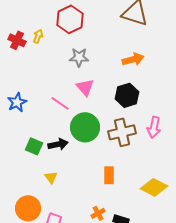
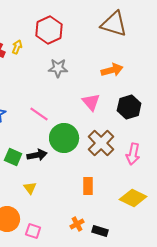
pink triangle: (85, 87) -> (91, 102), moved
black hexagon: (127, 95) -> (129, 107), moved
pink arrow: (154, 127) -> (133, 154), moved
brown cross: (122, 132) -> (101, 143), turned -32

